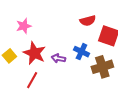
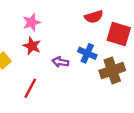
pink star: (24, 26) -> (32, 22), moved
red star: (34, 53) -> (32, 46), moved, size x0.7

